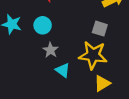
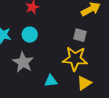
gray star: (50, 50) -> (23, 62), moved, size x1.5
cyan triangle: (63, 70) -> (51, 81), moved, turned -40

